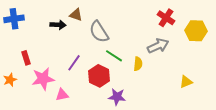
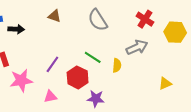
black arrow: (58, 25) -> (16, 29), moved
gray semicircle: (99, 32) -> (98, 20), moved
pink triangle: (62, 95) -> (50, 97), moved

